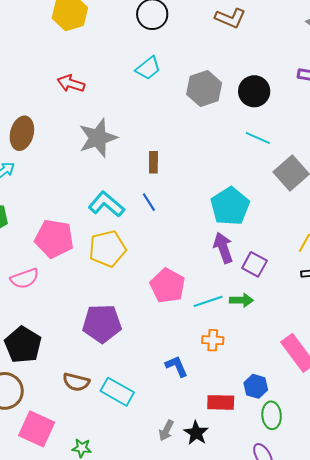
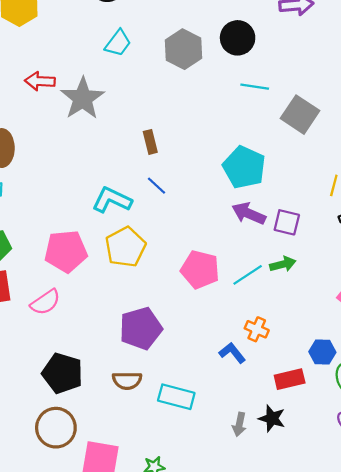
gray star: (98, 138) -> (83, 98), moved
purple arrow: (223, 248) -> (249, 213), turned -32
orange cross: (213, 340) -> (257, 329), moved, turned 35
brown semicircle: (76, 382) -> (127, 381), moved

